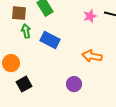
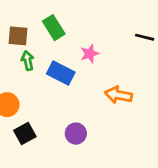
pink star: (90, 16) -> (90, 54), moved
purple circle: (74, 84) -> (76, 134), moved

